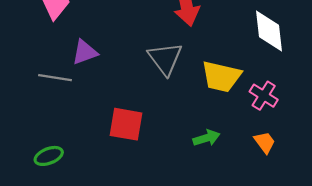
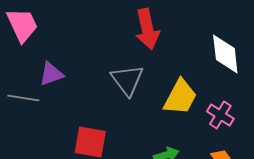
yellow trapezoid: (221, 77) -> (180, 97), turned -75

